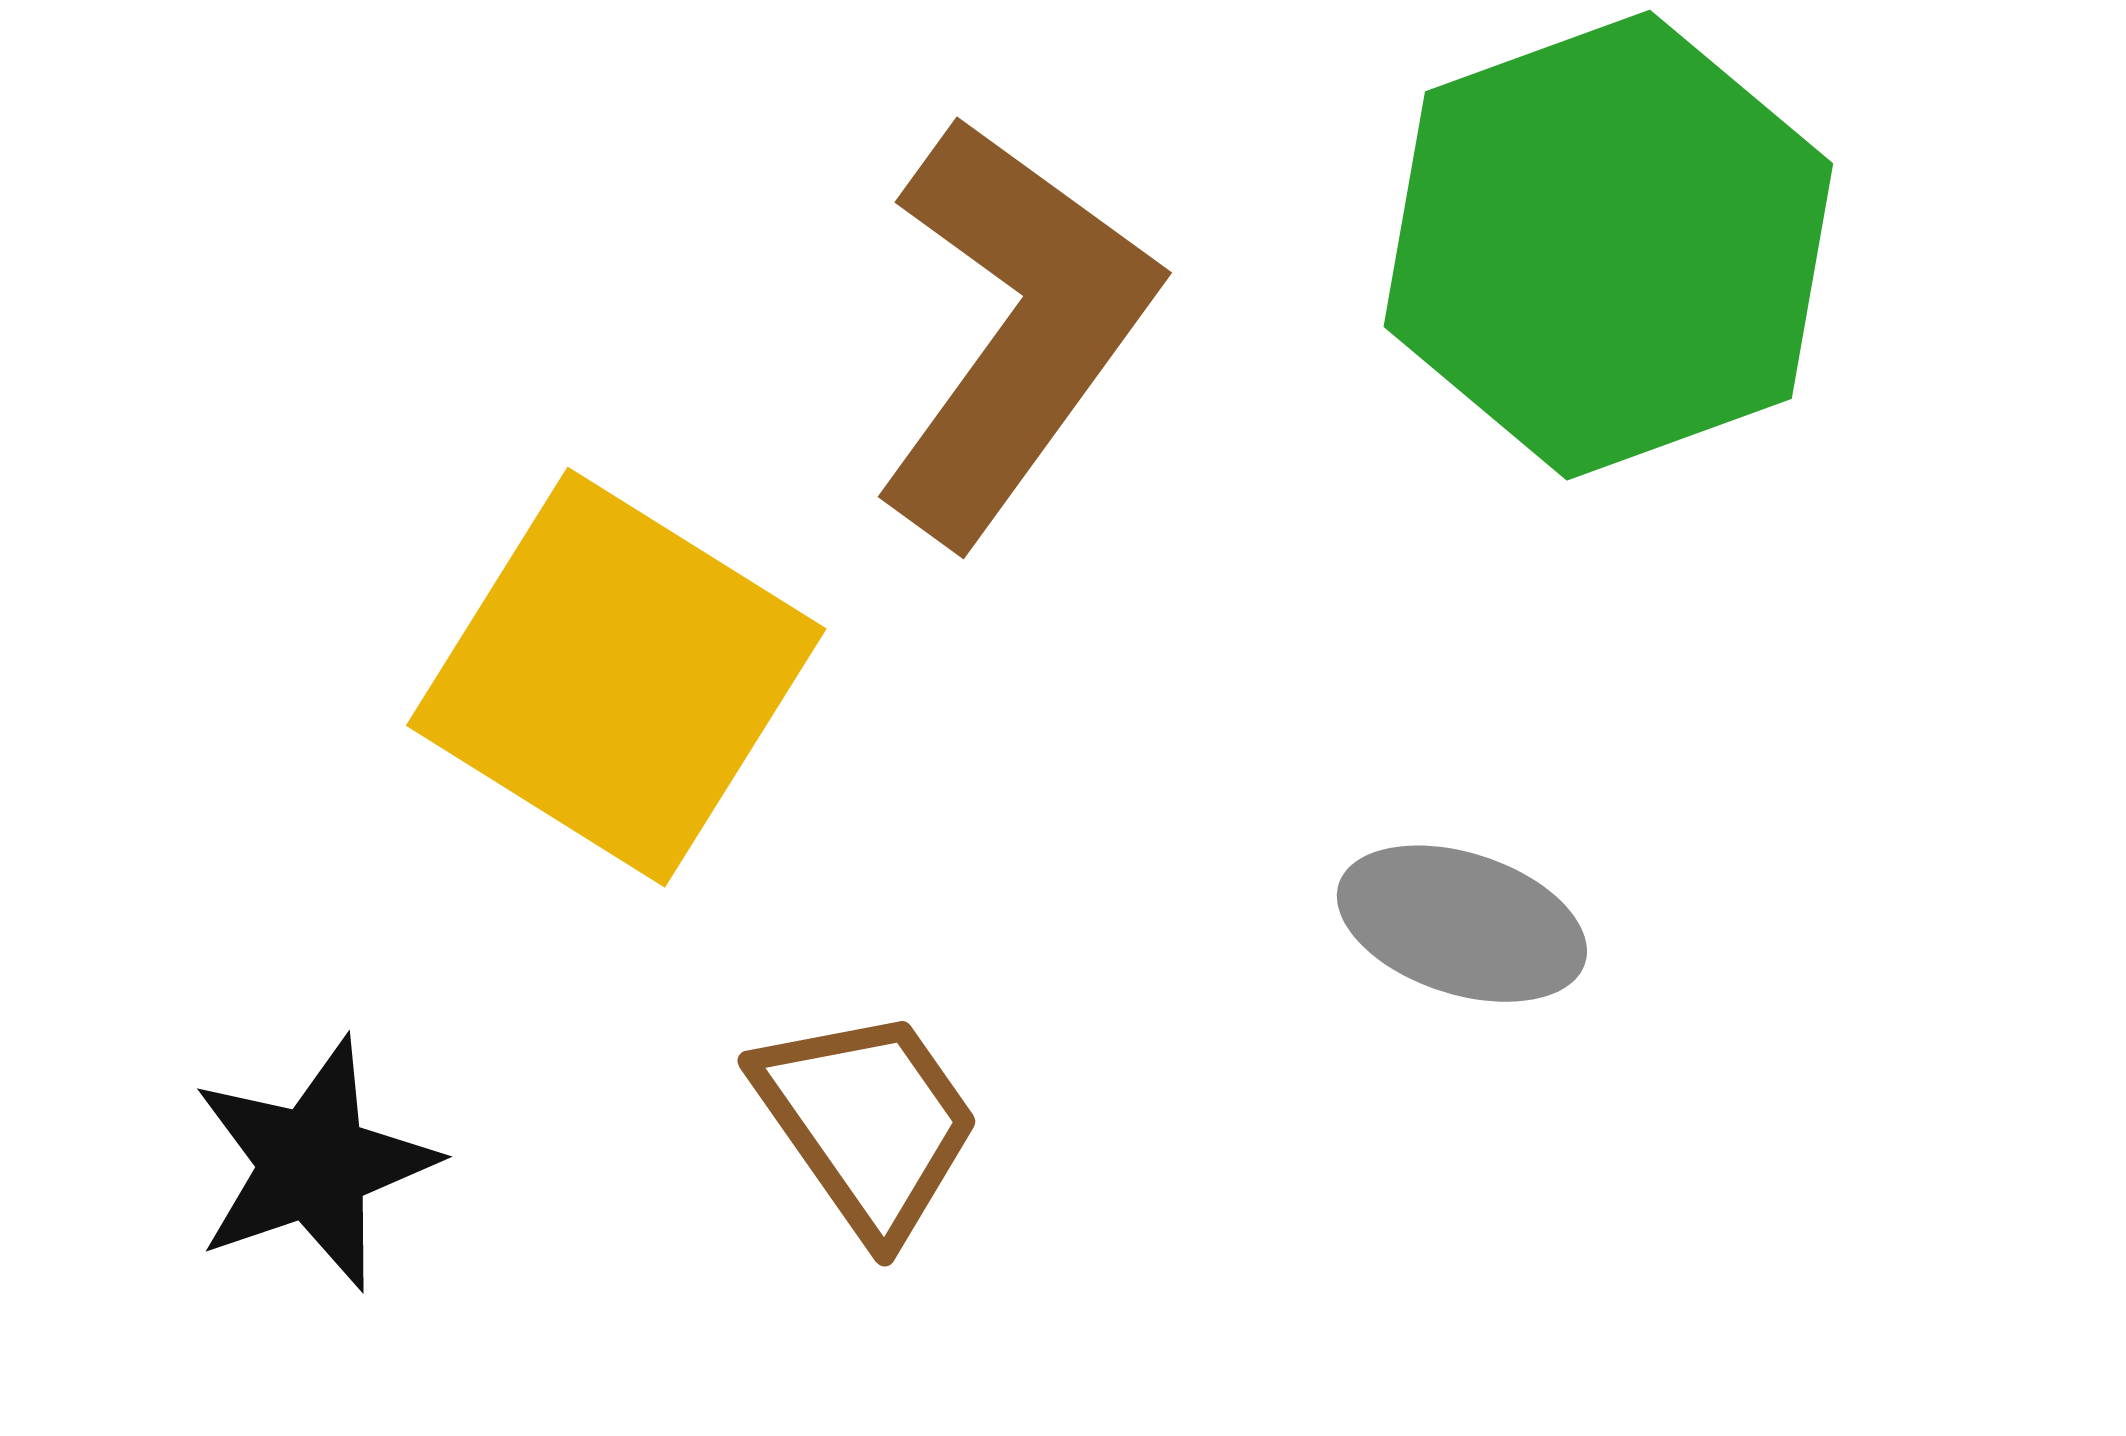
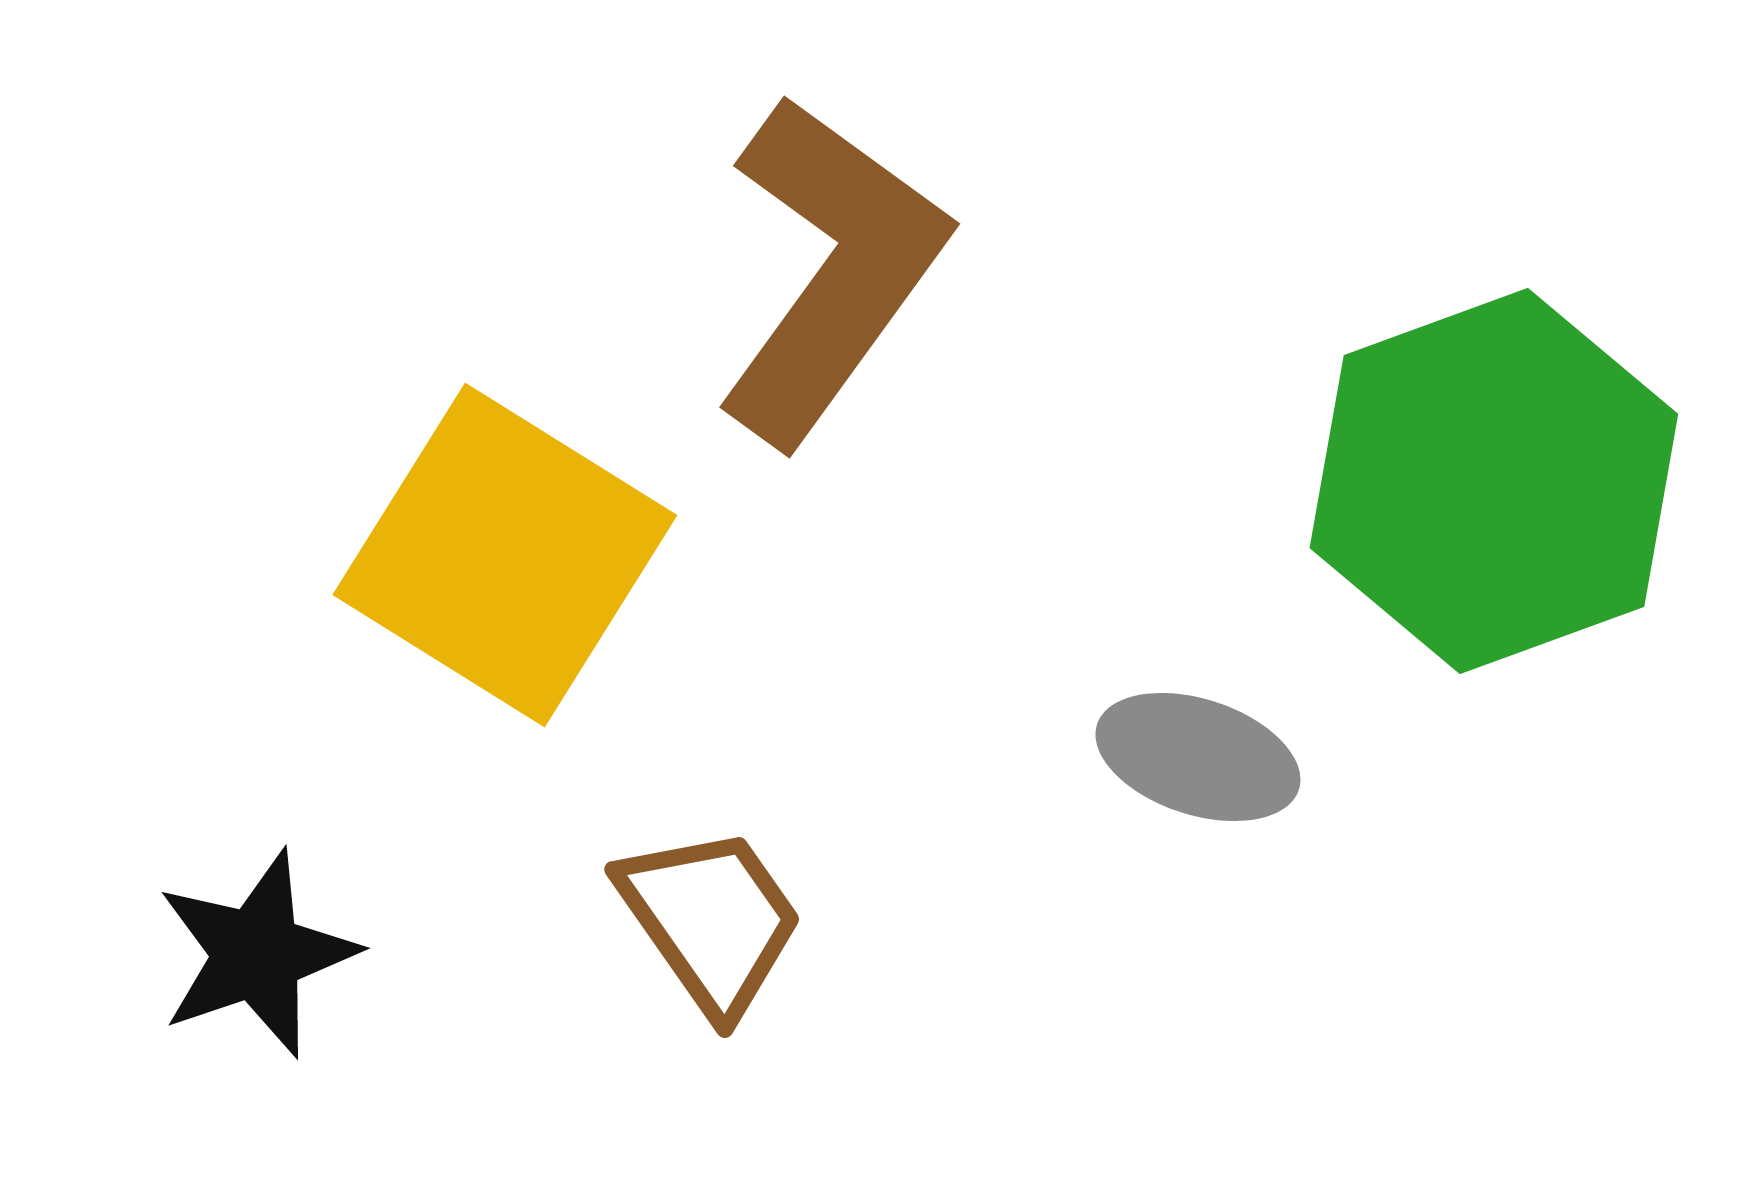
green hexagon: (1608, 245) -> (1494, 481), moved

